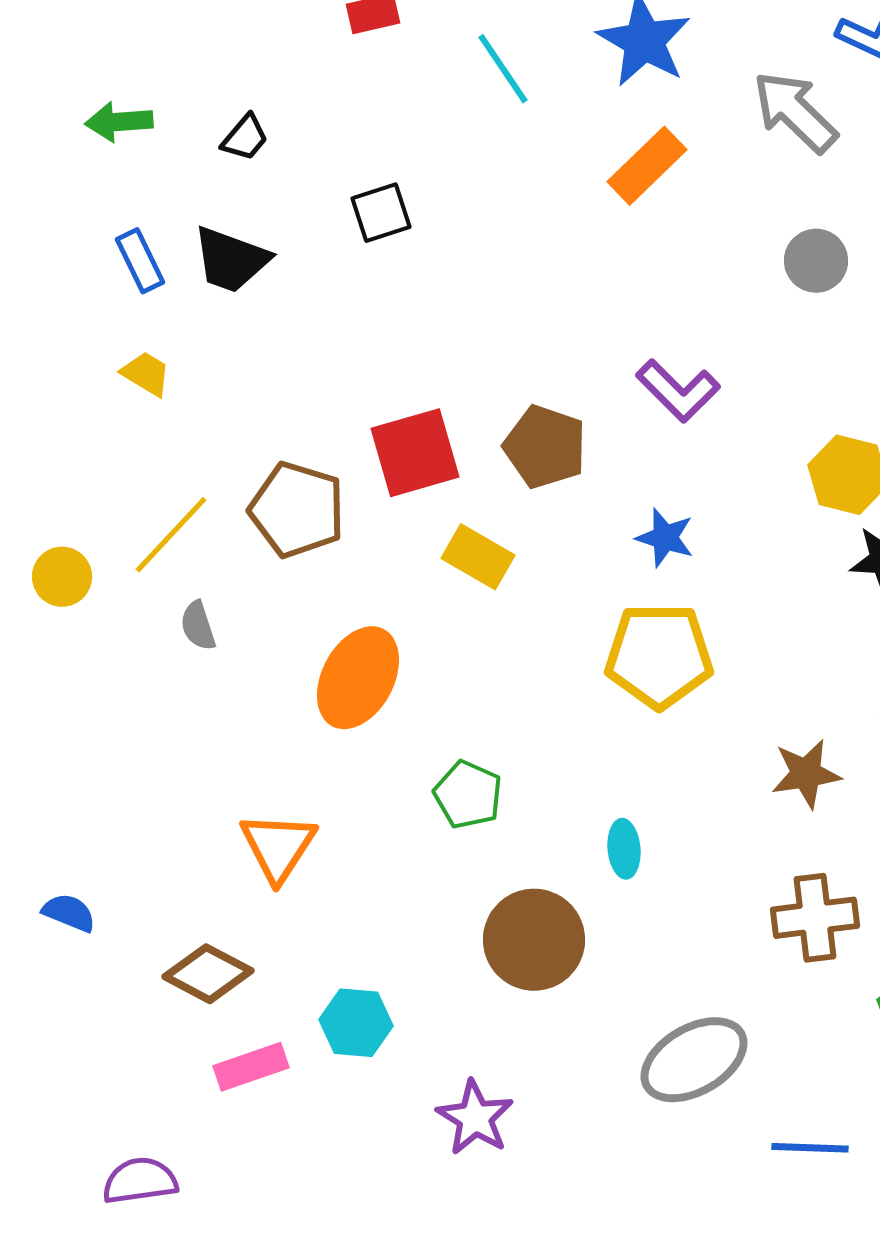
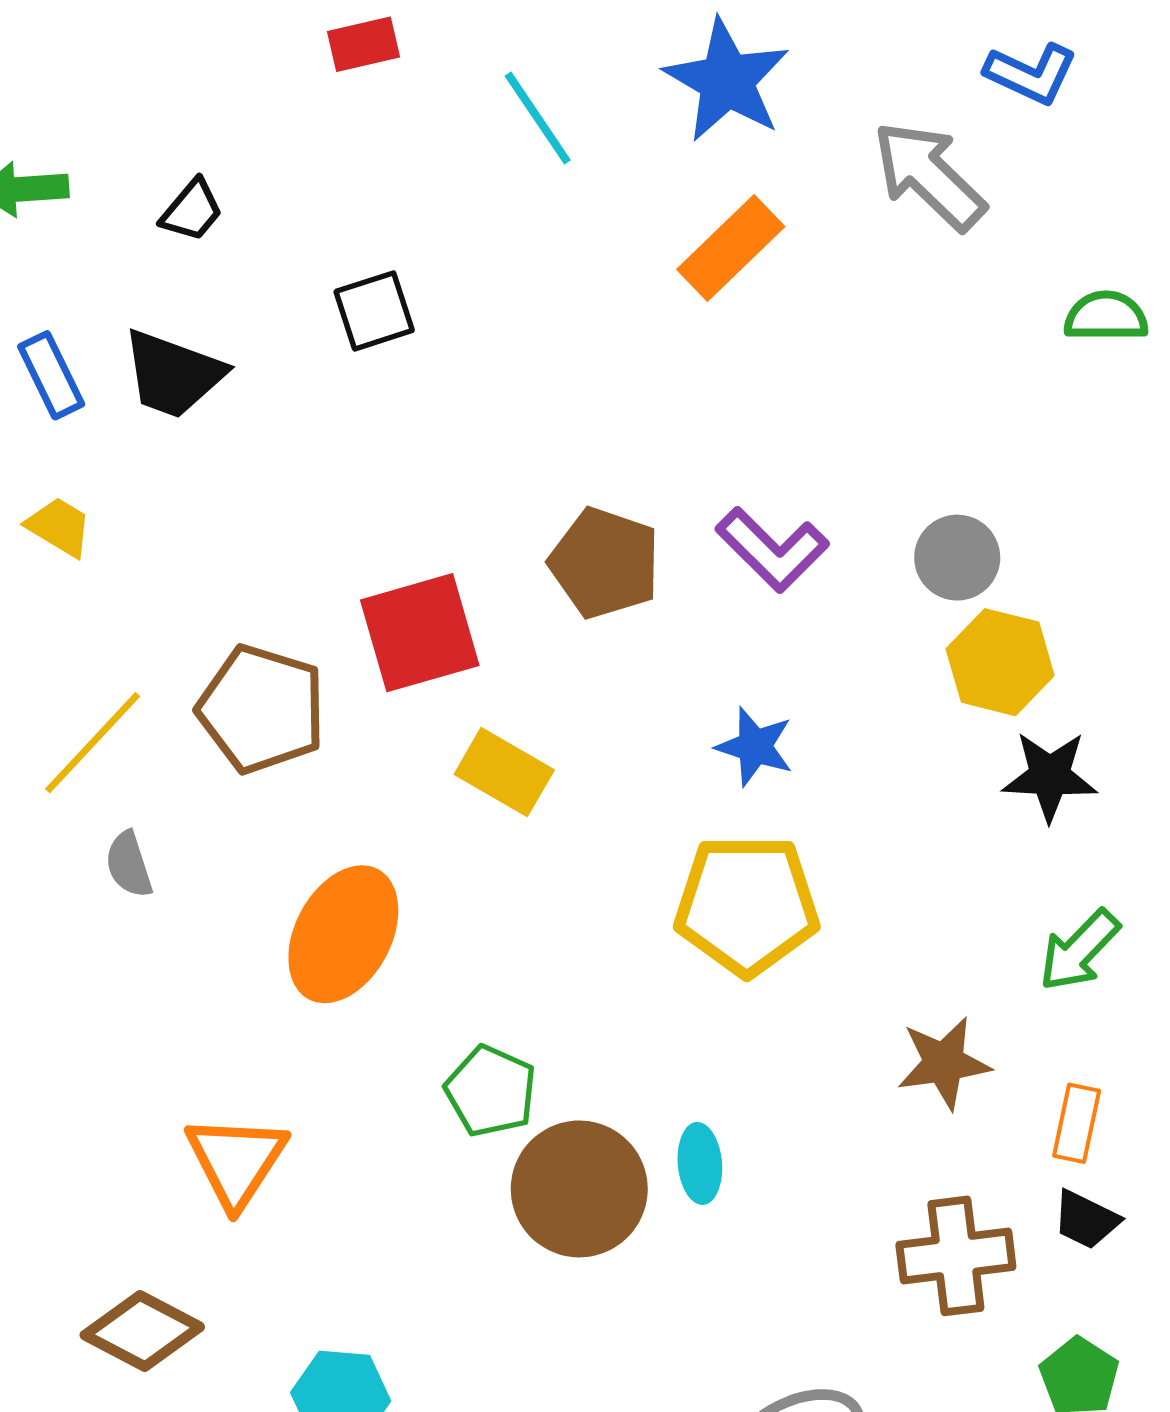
gray circle: (816, 261) -> (957, 558), moved
brown pentagon: (545, 447) -> (605, 563), moved
brown circle: (534, 940) -> (579, 1189), moved

